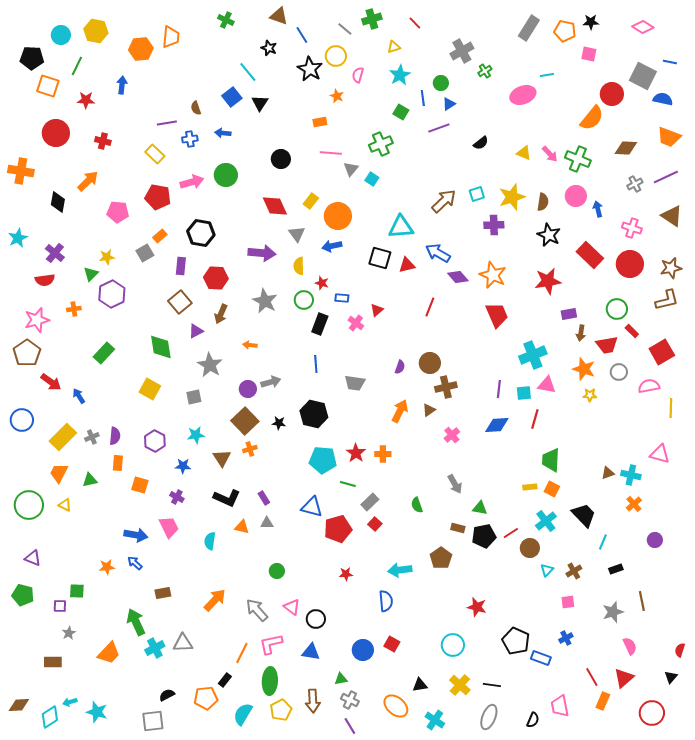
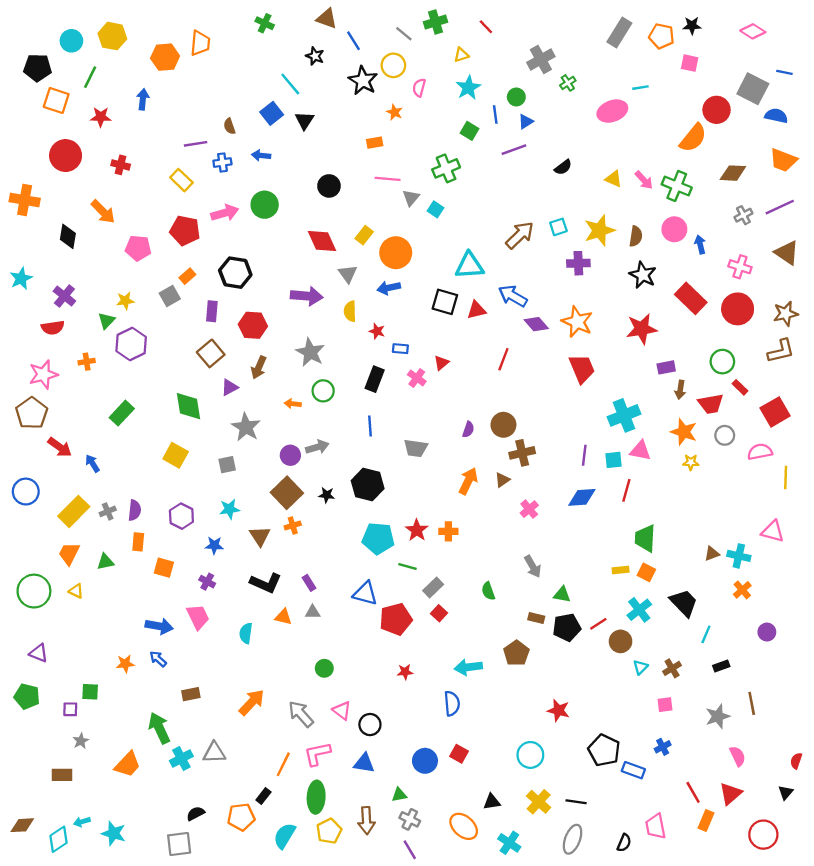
orange arrow: (88, 181) -> (103, 212), turned 90
green circle: (304, 300) -> (323, 391), moved

